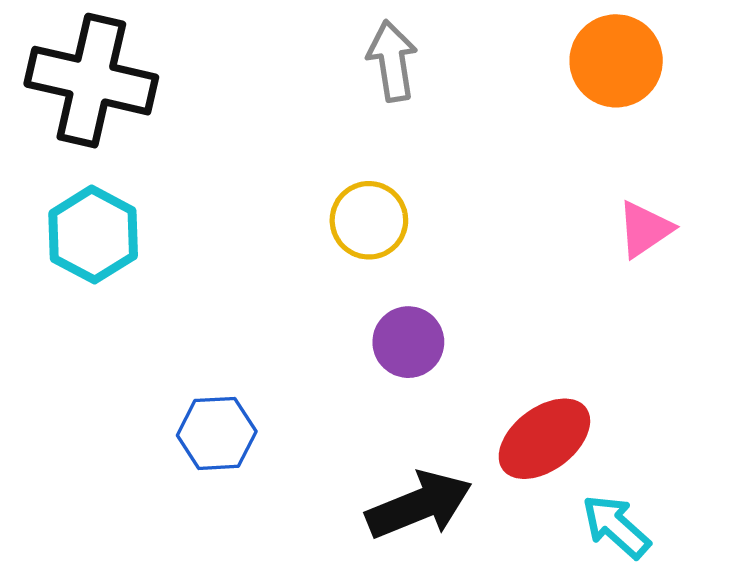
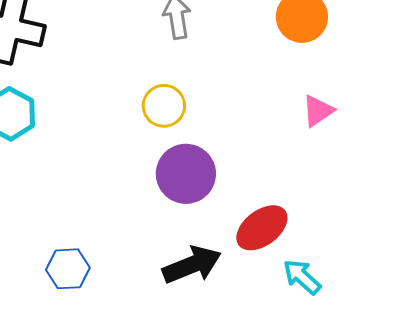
purple circle: (408, 342) -> (186, 174), size x1.5
blue hexagon: (217, 433) -> (68, 269), moved

